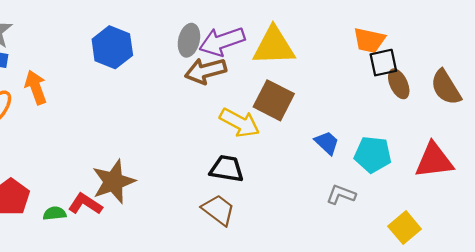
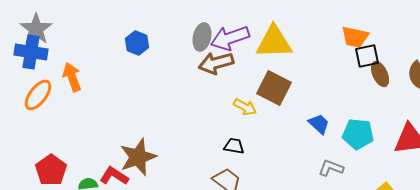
blue hexagon: (112, 47) -> (137, 43), size x0.7
yellow arrow: (240, 123) -> (245, 107), size x0.7
black trapezoid: (227, 169) -> (234, 146), size x0.7

